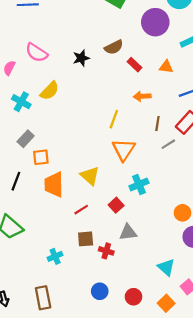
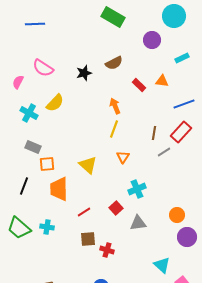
purple circle: (155, 22) -> (152, 40), size x0.7
red rectangle: (135, 65) -> (139, 85), moved
orange arrow: (142, 96) -> (115, 106), moved, turned 70
gray rectangle: (26, 139) -> (33, 147), turned 70
orange triangle: (124, 150) -> (123, 157), size x0.6
yellow triangle: (90, 176) -> (88, 165), moved
gray triangle: (128, 232) -> (138, 223), moved
cyan cross: (55, 256) -> (47, 227), moved, turned 32

